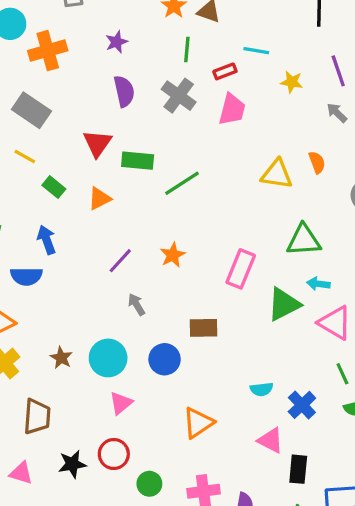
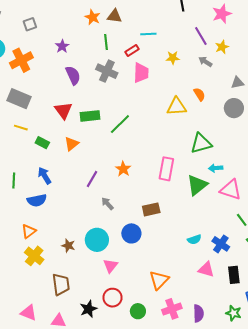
yellow star: (292, 82) -> (173, 58), moved
orange triangle: (198, 423) -> (159, 280), moved
black rectangle: (298, 469) -> (234, 275), moved

